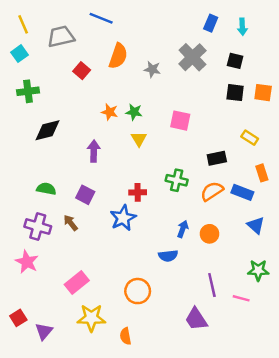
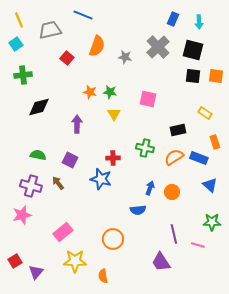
black square: (235, 61) -> (193, 50), size x1.5
blue star: (123, 218) -> (101, 179), turned -30
pink star: (27, 262) -> (22, 215), turned 30

